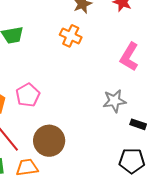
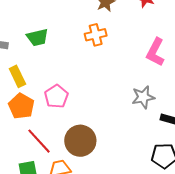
orange cross: (71, 36) -> (96, 35), turned -35

